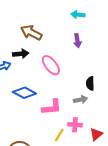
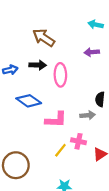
purple arrow: (77, 41) -> (92, 52), turned 88
black arrow: (21, 54) -> (38, 65), moved
pink ellipse: (51, 65) -> (60, 75), turned 30

